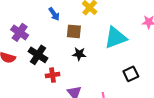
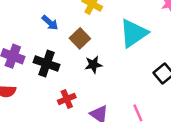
brown square: (74, 31) -> (80, 38), turned -35
black cross: (38, 55) -> (46, 63), moved

